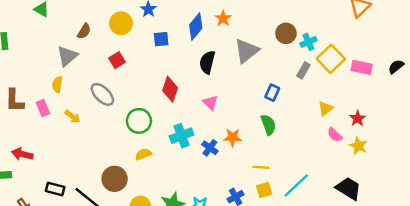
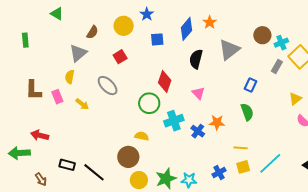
green circle: (139, 121) -> (149, 103), moved
yellow semicircle: (143, 154) -> (142, 136), turned 32
brown circle: (115, 179) -> (128, 157), moved

